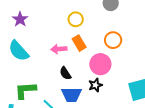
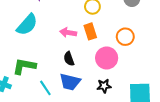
cyan semicircle: (19, 51) -> (27, 25), turned -110
black star: (95, 85) -> (104, 86), moved

